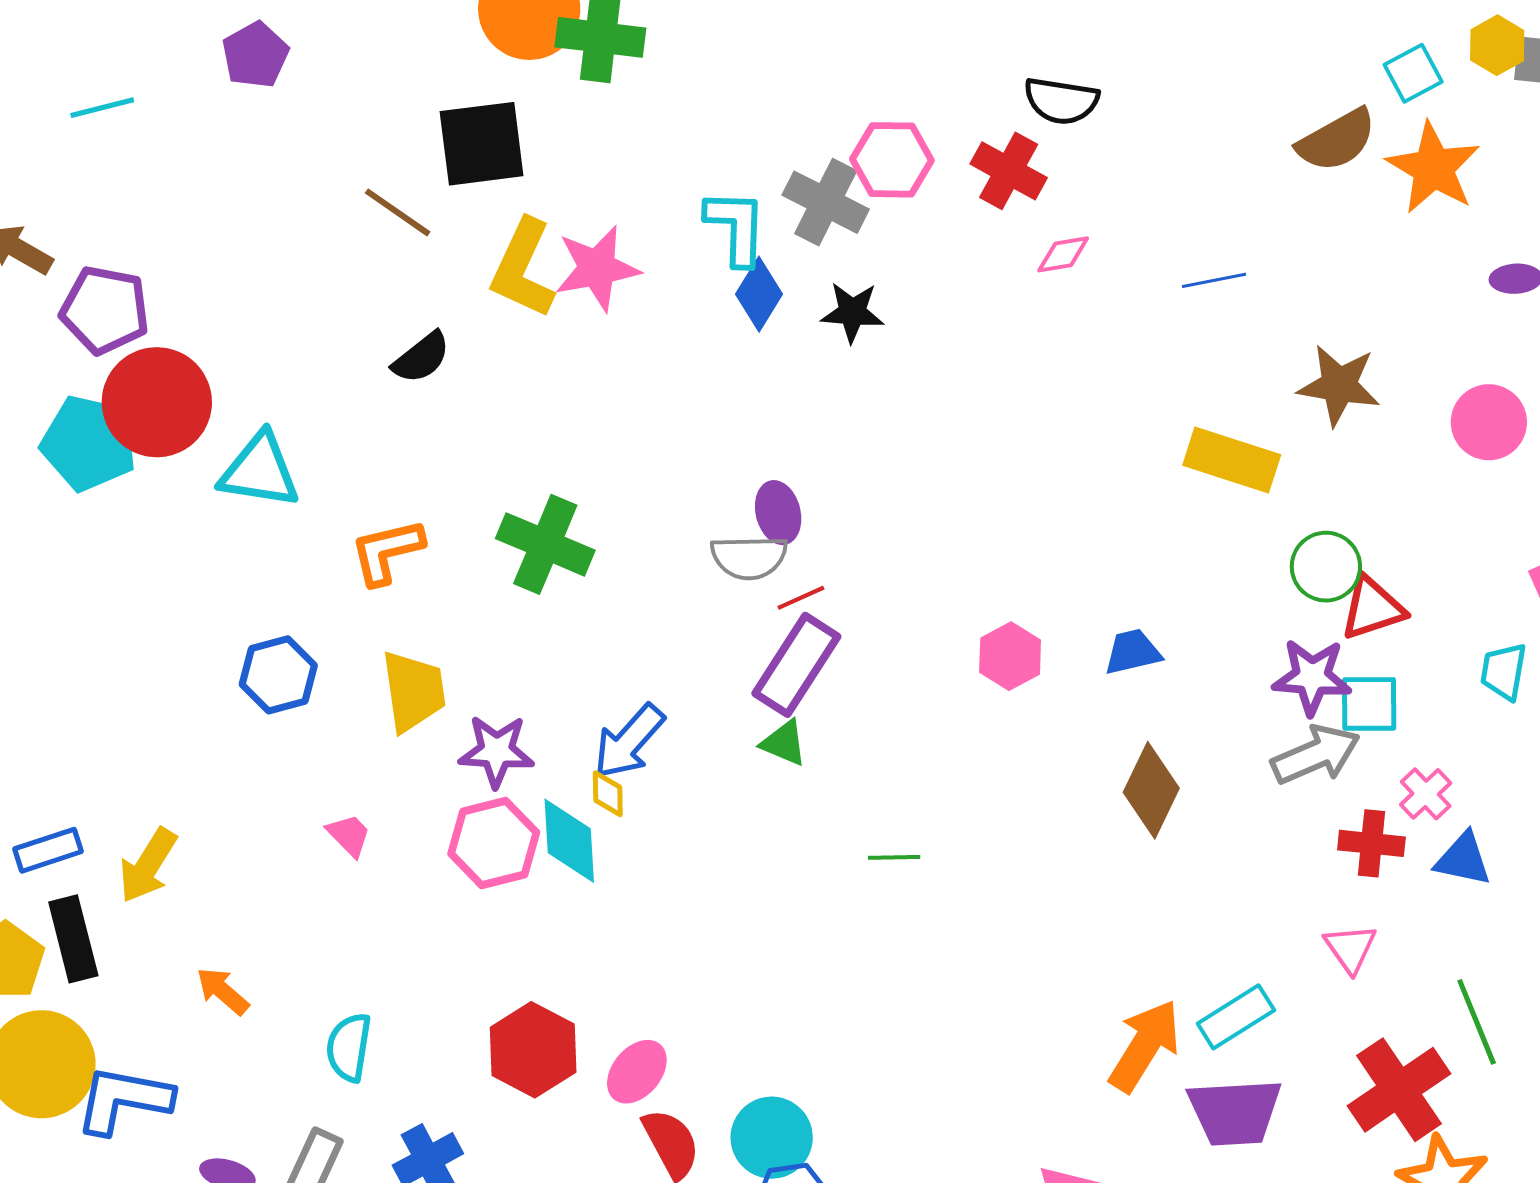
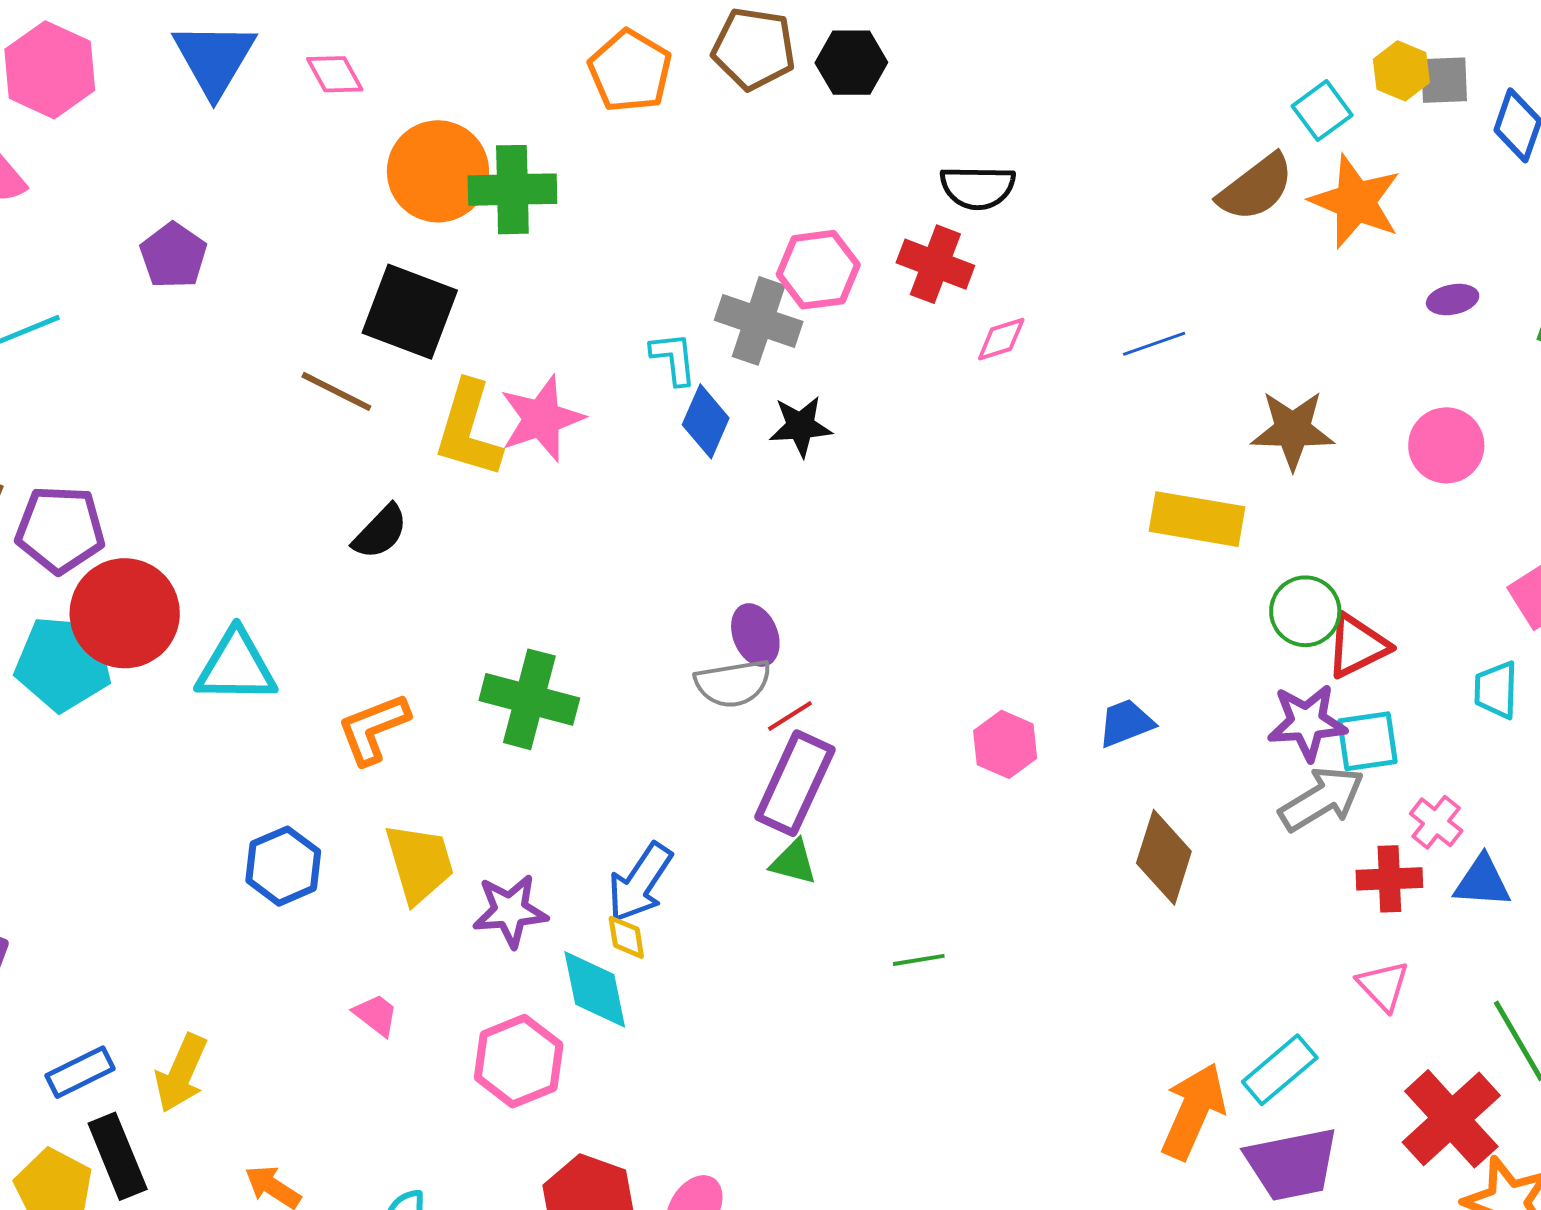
black square: (482, 144) -> (410, 312), turned 36
cyan L-shape: (736, 227) -> (674, 358), size x0.7
pink hexagon: (494, 843) -> (519, 1061), moved

